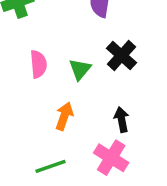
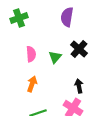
orange arrow: (64, 116) -> (32, 84), moved

